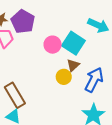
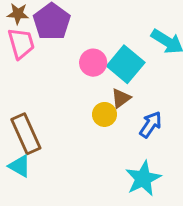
blue arrow: (94, 80) -> (151, 125), size x0.7

